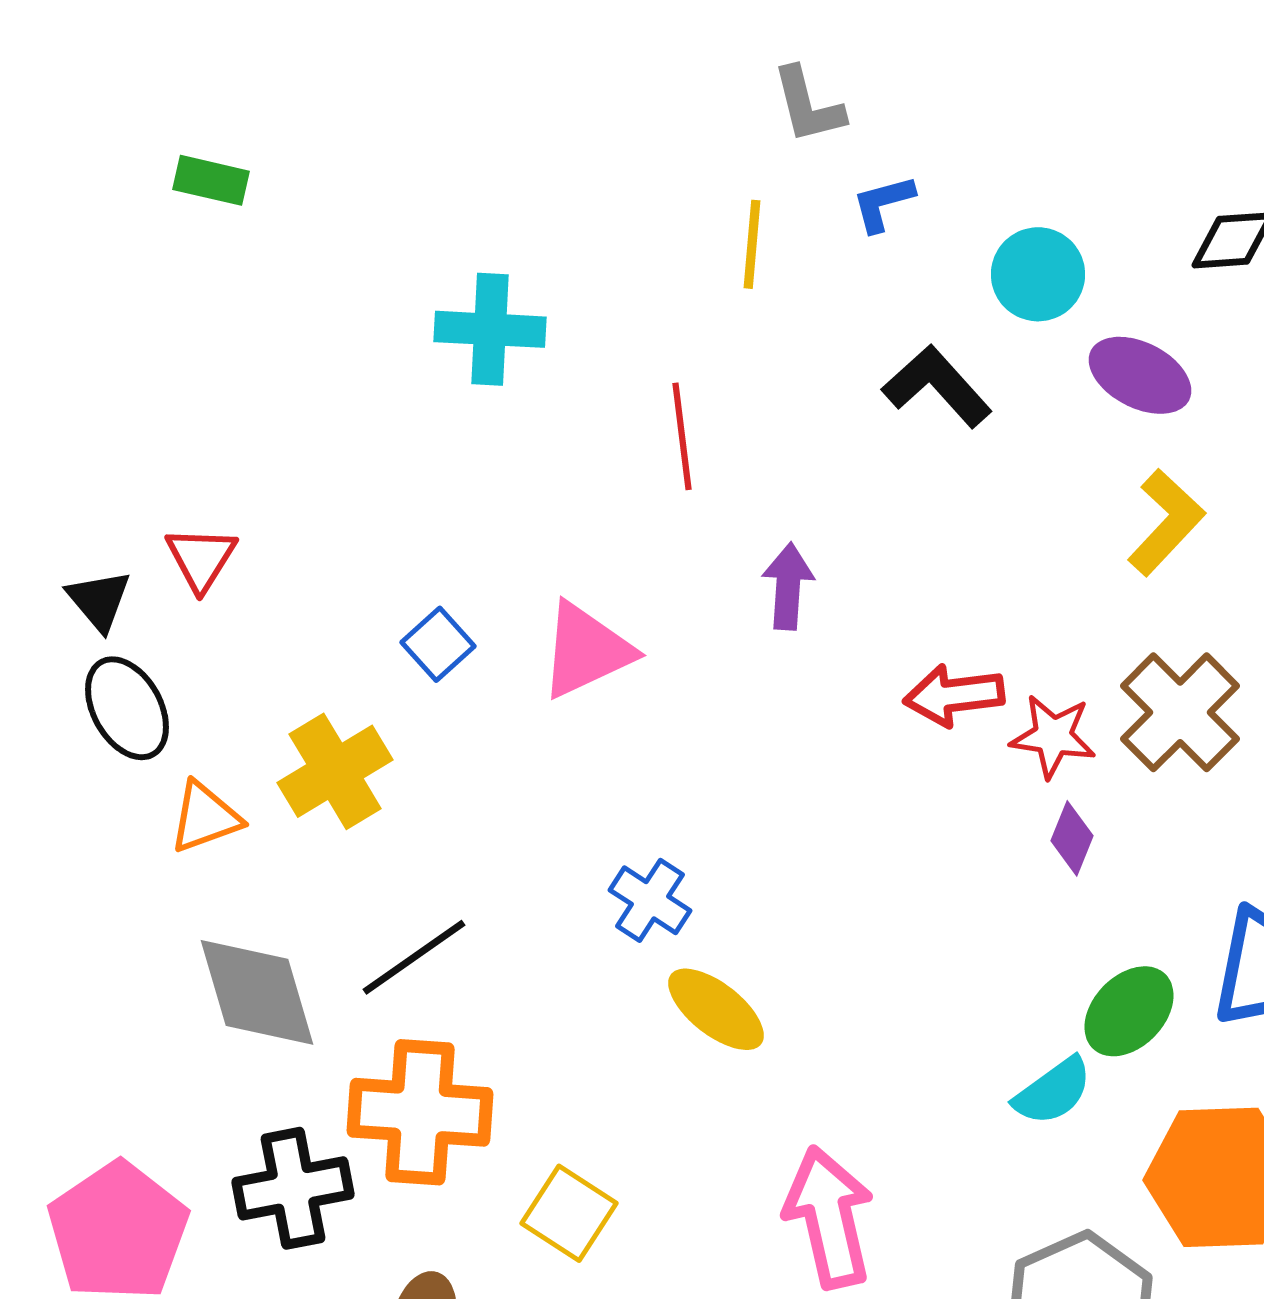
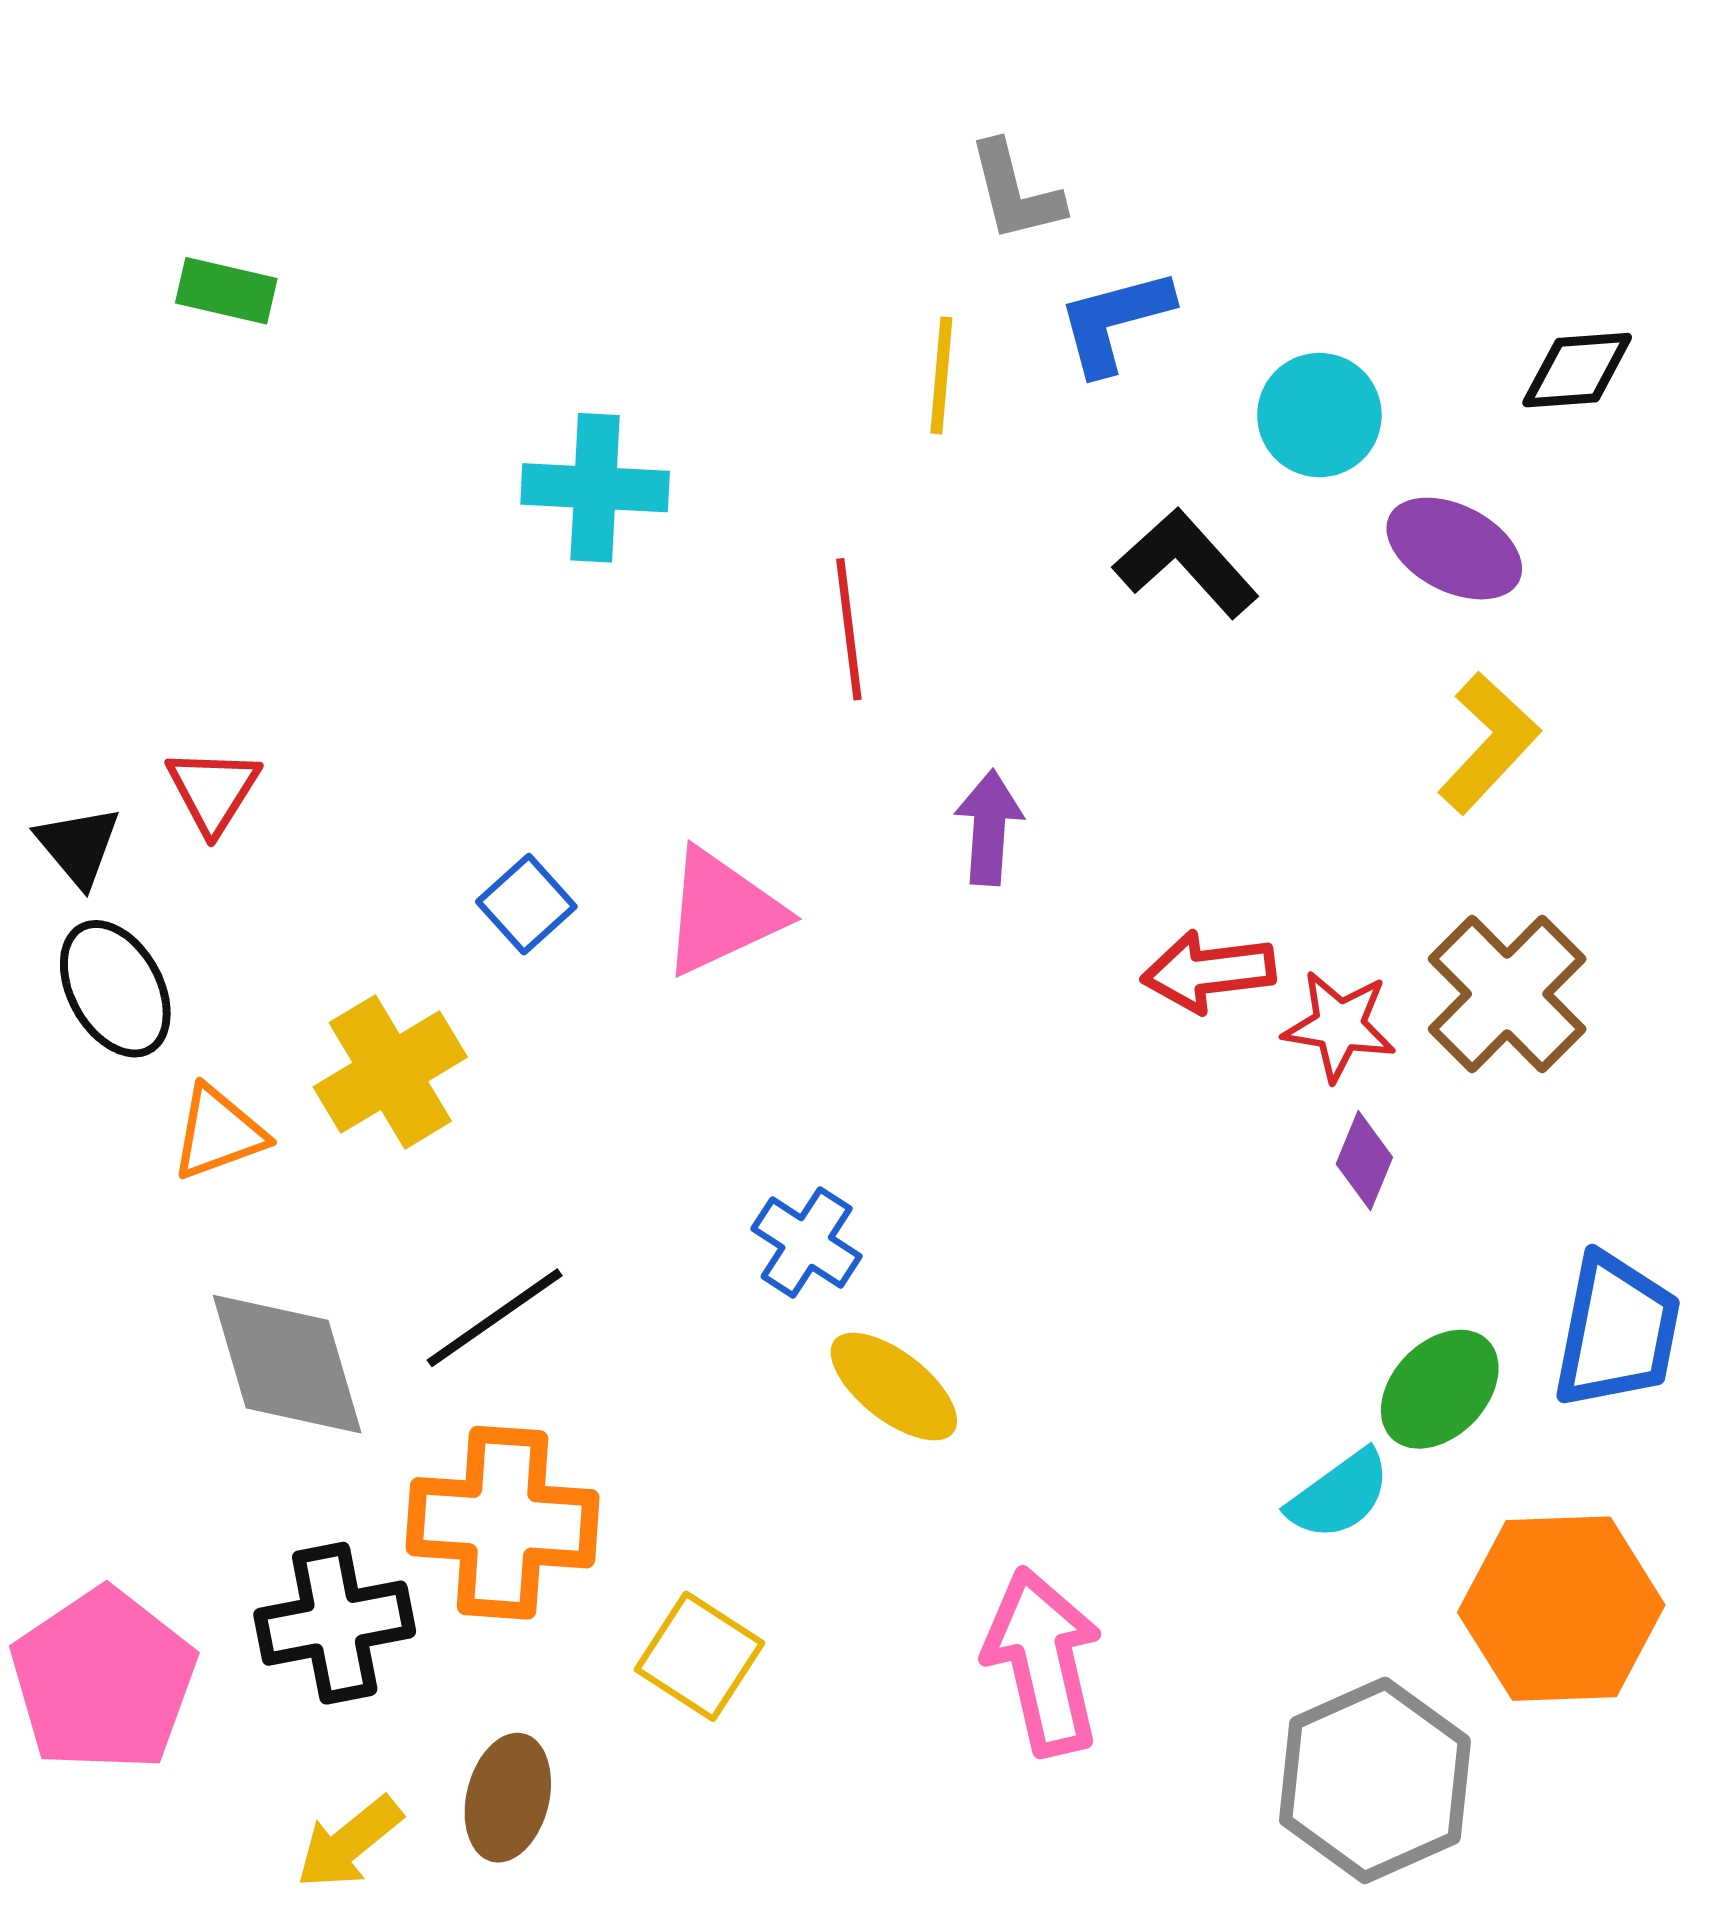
blue L-shape: (883, 203) -> (1115, 321), size x1.4

